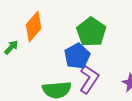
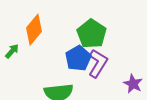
purple L-shape: (89, 79) -> (98, 63), moved

